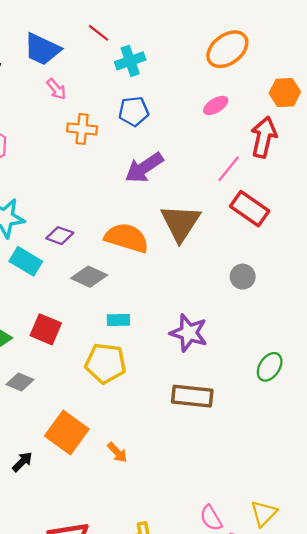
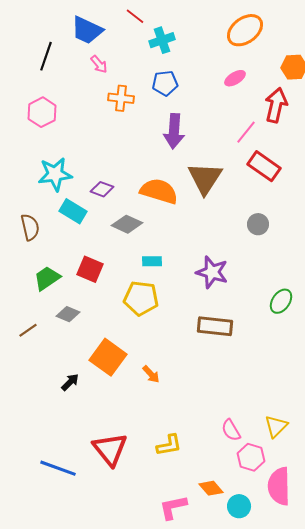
purple arrow: (144, 168) -> (174, 131), turned -52

